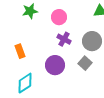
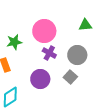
green star: (30, 11) -> (14, 42), moved
pink circle: (59, 17) -> (44, 31), size x1.5

